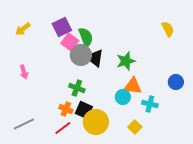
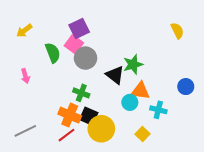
purple square: (62, 27) -> (79, 29), moved
green semicircle: (86, 37) -> (53, 53), moved
black triangle: (95, 58) -> (115, 75), moved
orange cross: (66, 109) -> (70, 115), size x1.5

